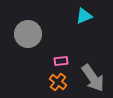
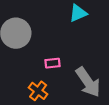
orange cross: (58, 82) -> (38, 91), moved

